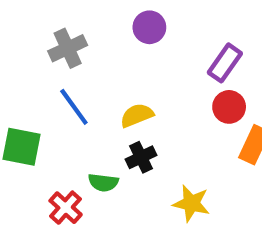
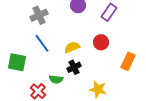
purple rectangle: (225, 63) -> (109, 12), moved
red circle: (229, 107) -> (101, 42), moved

